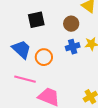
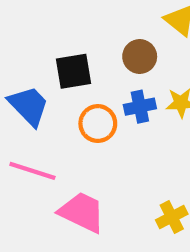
black square: (36, 20) -> (73, 71), moved
orange circle: (44, 57) -> (98, 124), moved

